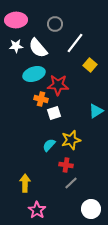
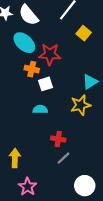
cyan ellipse: (34, 74) -> (24, 43), turned 60
yellow star: (71, 140) -> (80, 105), moved
cyan semicircle: (49, 145) -> (40, 109), moved, turned 48

